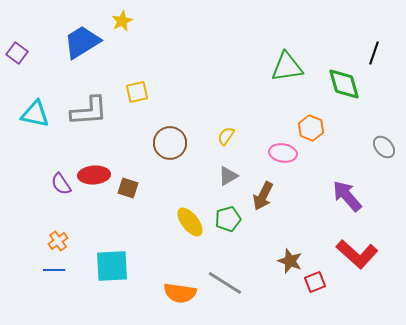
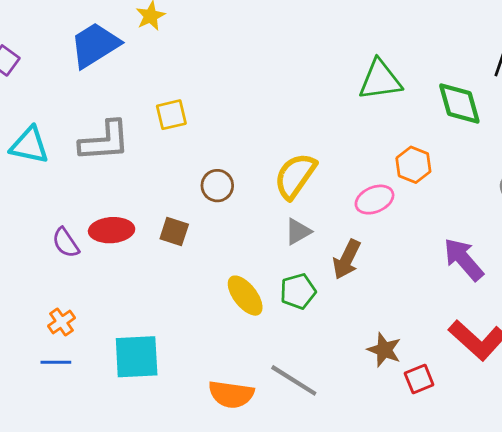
yellow semicircle: (226, 136) -> (295, 176), size x1.8
brown circle: (170, 143) -> (217, 186), size x0.7
pink ellipse: (283, 153) -> (375, 200), turned -32
brown square: (128, 188) -> (174, 232), moved

